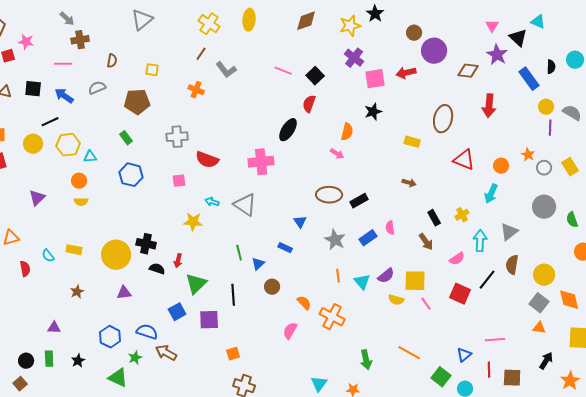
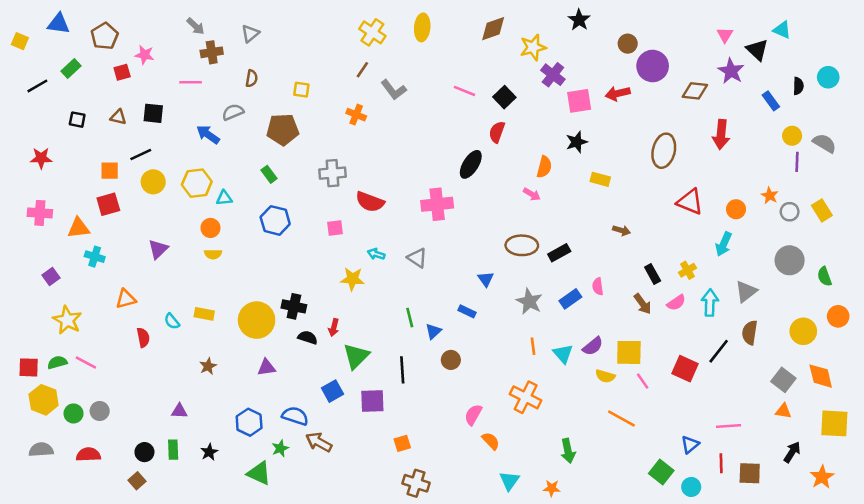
gray triangle: (142, 20) -> (250, 34), moved, size x0.7
yellow star: (350, 26) -> (533, 47), moved
blue rectangle: (529, 79) -> (771, 101), size x0.7
blue arrow: (64, 96) -> (208, 135), moved
black line: (50, 122) -> (141, 154), moved
yellow rectangle: (412, 142) -> (600, 179), moved
gray triangle: (245, 205) -> (417, 258), size x0.7
pink semicircle: (457, 259) -> (676, 303), moved
yellow circle: (544, 275) -> (803, 331), moved
orange semicircle: (304, 303) -> (491, 441), moved
orange line: (409, 353) -> (621, 418), moved

